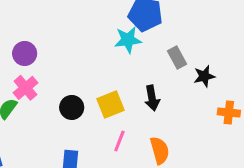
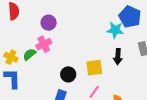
black arrow: (152, 98) -> (118, 57), moved
black circle: (72, 107) -> (68, 74), moved

